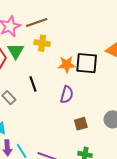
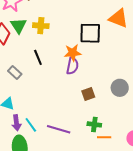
yellow cross: (42, 43) -> (41, 26), moved
orange star: (67, 65) -> (73, 53), moved

